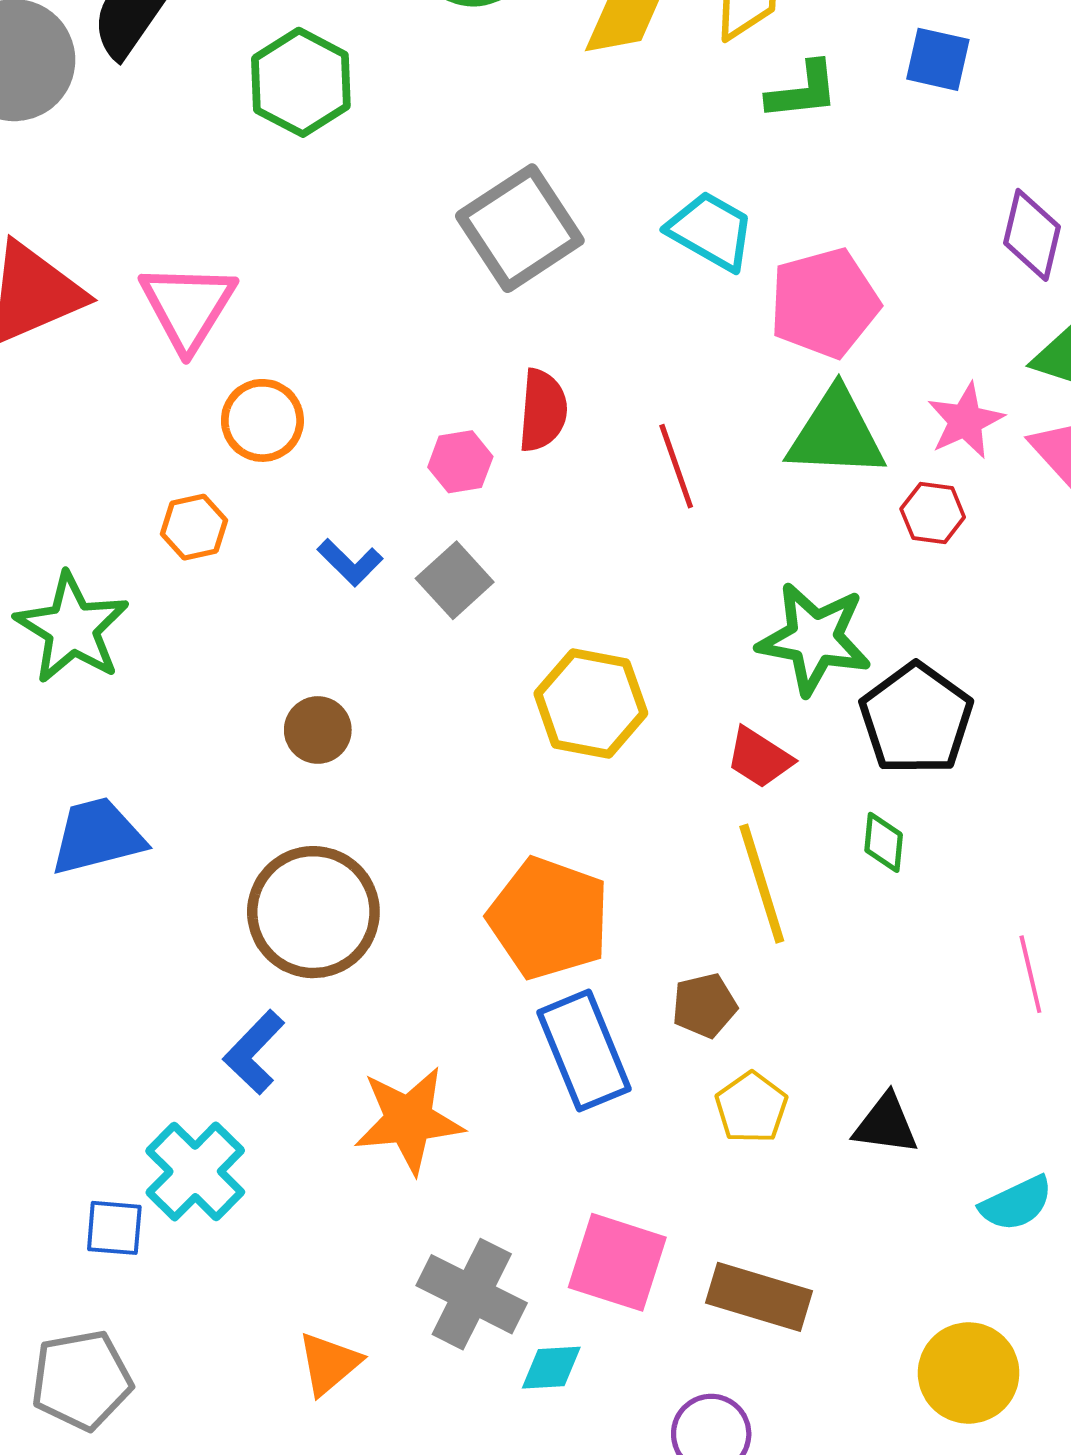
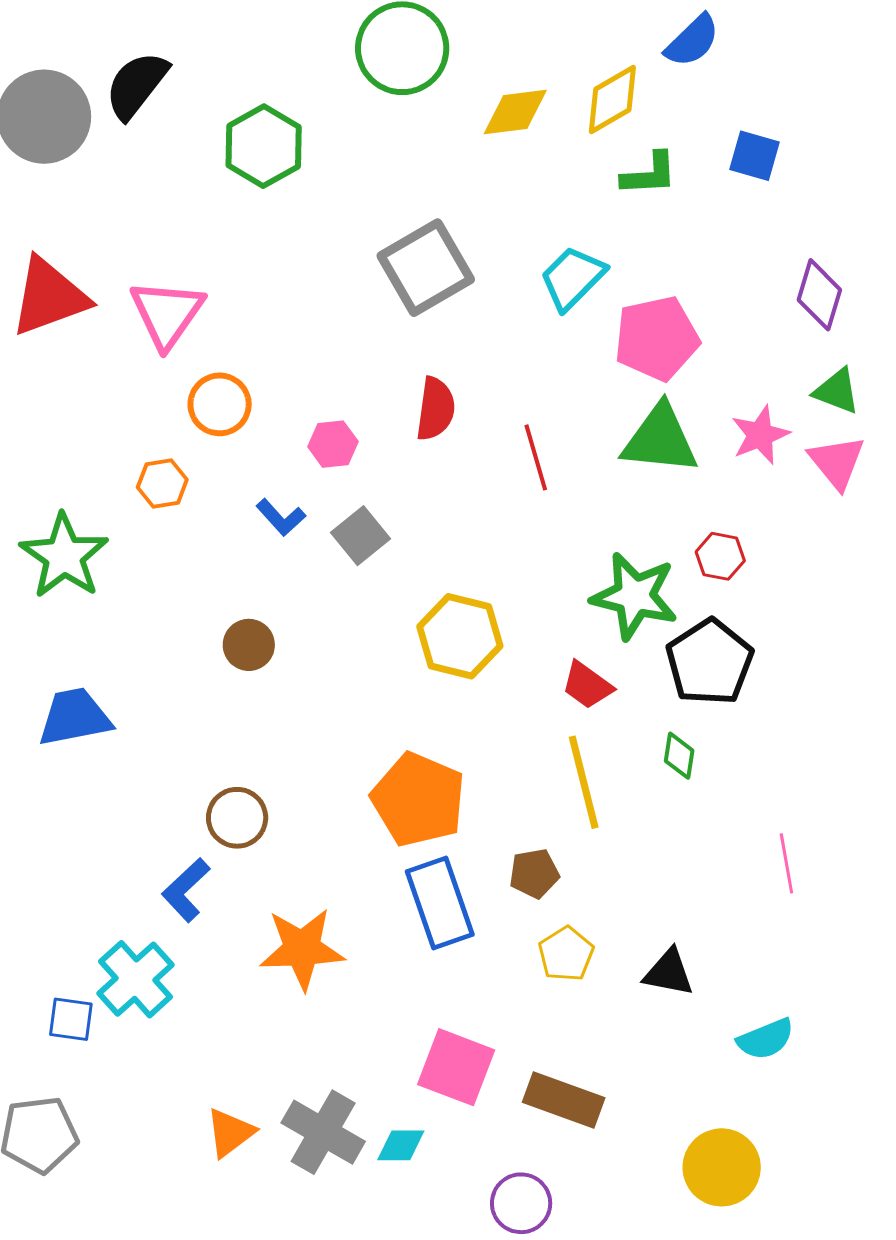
cyan trapezoid: (711, 231) -> (573, 278), turned -78
pink hexagon: (460, 462) -> (333, 444), moved
red hexagon: (933, 513) -> (720, 556), moved
brown circle: (313, 912) -> (237, 818), moved, size x0.6
gray cross: (472, 1294) -> (323, 1132), moved

